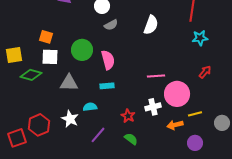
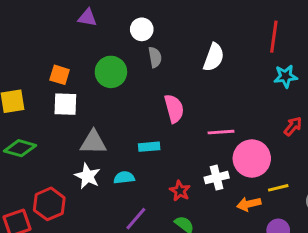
gray semicircle: (111, 25) -> (155, 57), turned -72
green circle: (82, 50) -> (111, 72), moved
pink semicircle: (108, 60) -> (174, 109), moved
green diamond: (31, 75) -> (20, 148), moved
white star: (70, 119) -> (87, 176), moved

